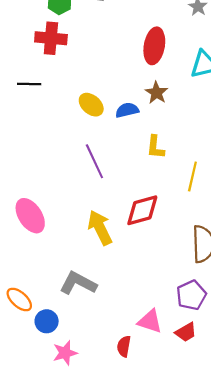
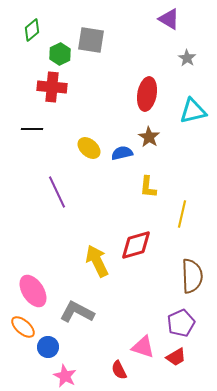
purple line: (94, 161) -> (57, 192), moved
pink ellipse: (30, 216) -> (33, 291), moved
red semicircle: (124, 346) -> (119, 370), turned -36
pink star: (65, 353) -> (65, 376), turned -30

